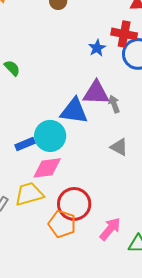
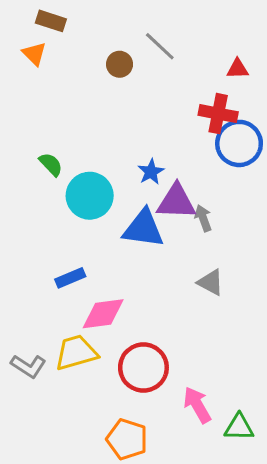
blue star: (97, 48) -> (151, 172), moved
cyan circle: (50, 136) -> (90, 196), moved
orange pentagon: (62, 224) -> (127, 439), moved
pink arrow: (110, 229) -> (197, 405), turned -70

